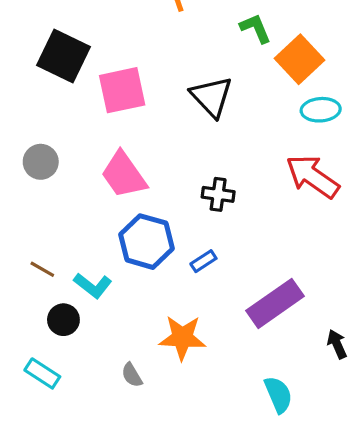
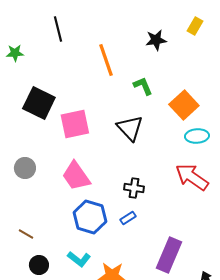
green L-shape: (256, 28) -> (143, 86), moved
blue rectangle: (203, 261) -> (128, 218), moved
cyan L-shape: (93, 286) -> (79, 259), moved
purple rectangle: (275, 303) -> (169, 255), turned -32

